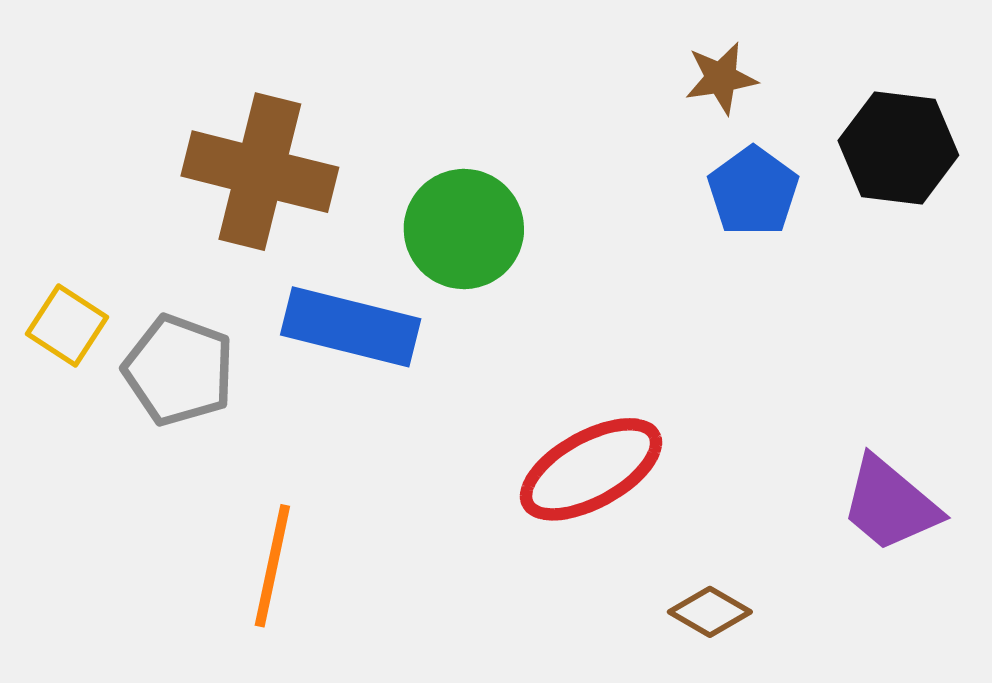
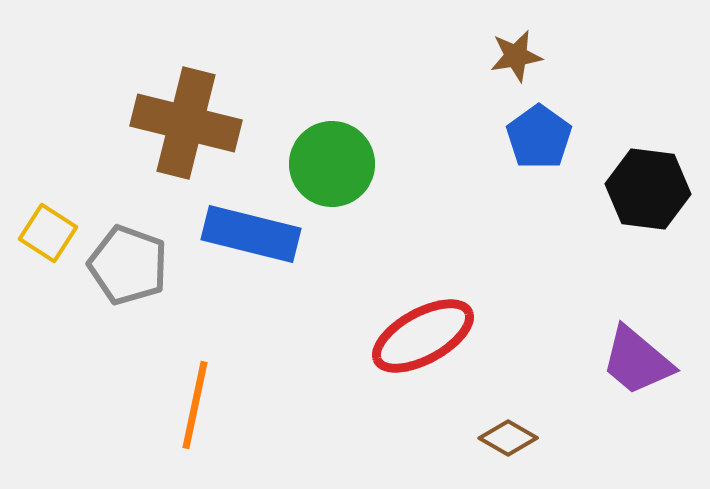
black hexagon: (898, 148) -> (648, 189), moved

